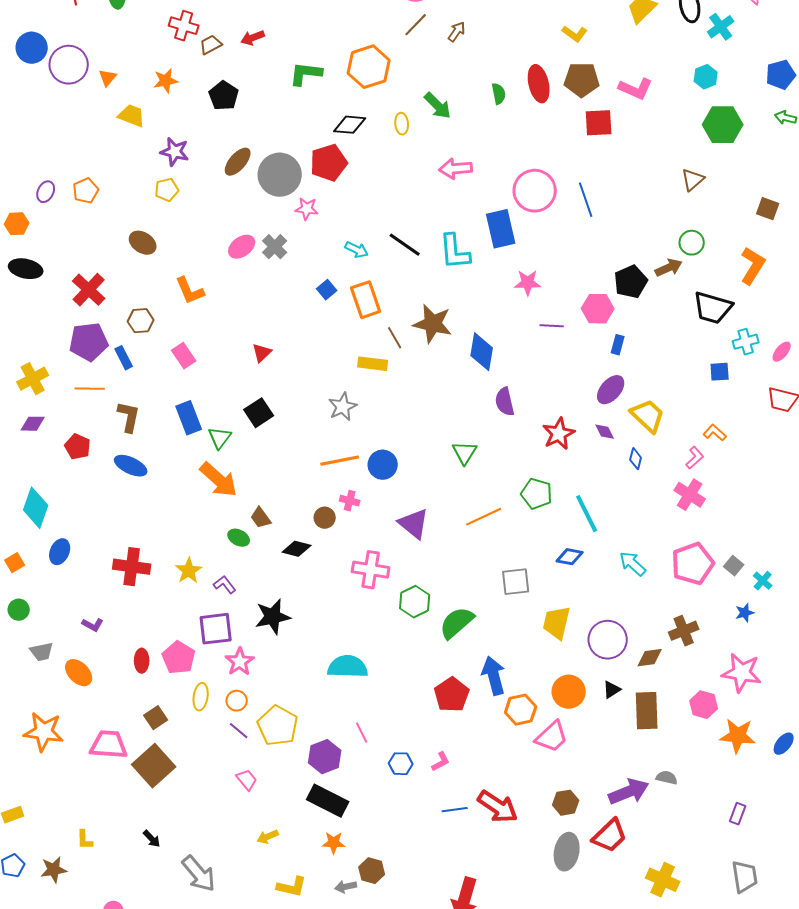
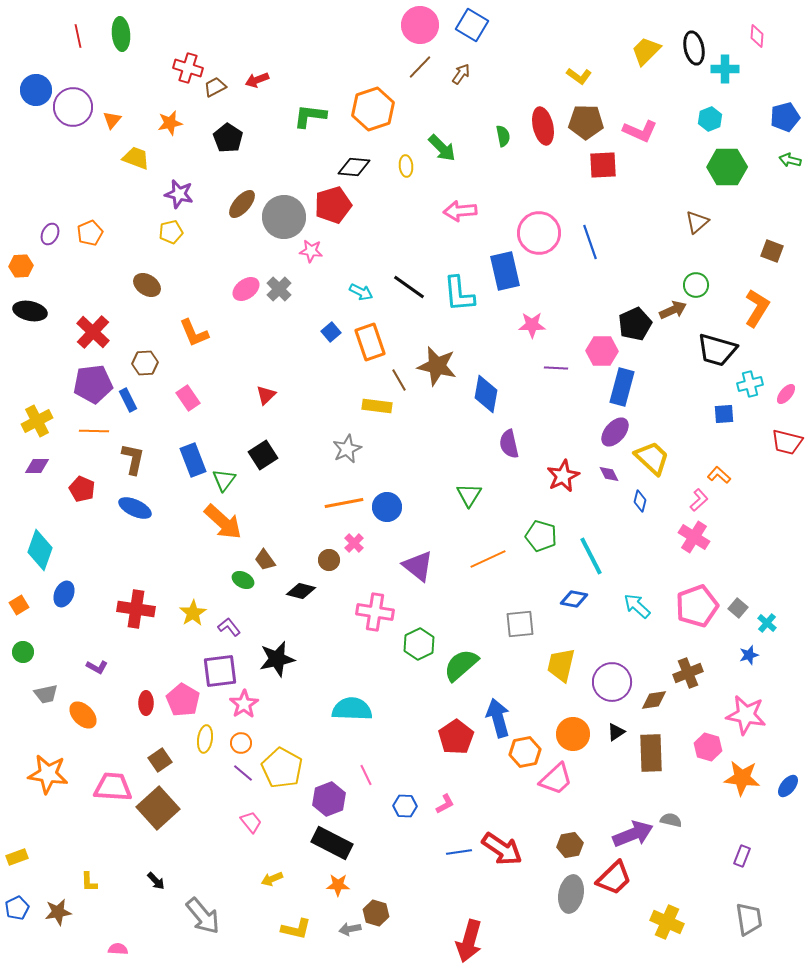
cyan cross: (721, 27) -> (725, 69), turned 36
blue rectangle: (618, 345) -> (622, 387), size x1.8
pink cross: (350, 501) -> (354, 543), turned 30

